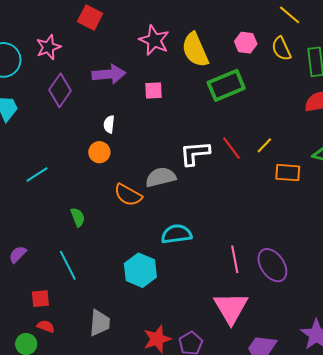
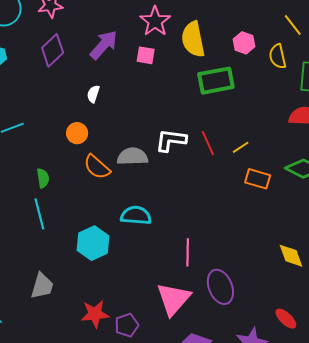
purple arrow: (109, 74) -> (104, 45), turned -56
pink square: (153, 90) -> (146, 55), moved
orange circle: (99, 152) -> (77, 133), moved
cyan line: (68, 265) -> (39, 214), moved
purple ellipse: (272, 265) -> (220, 287), moved

